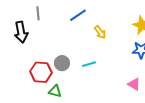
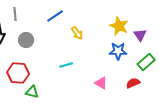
gray circle: (62, 63) -> (26, 40), moved
pink triangle: (134, 84) -> (101, 83), moved

